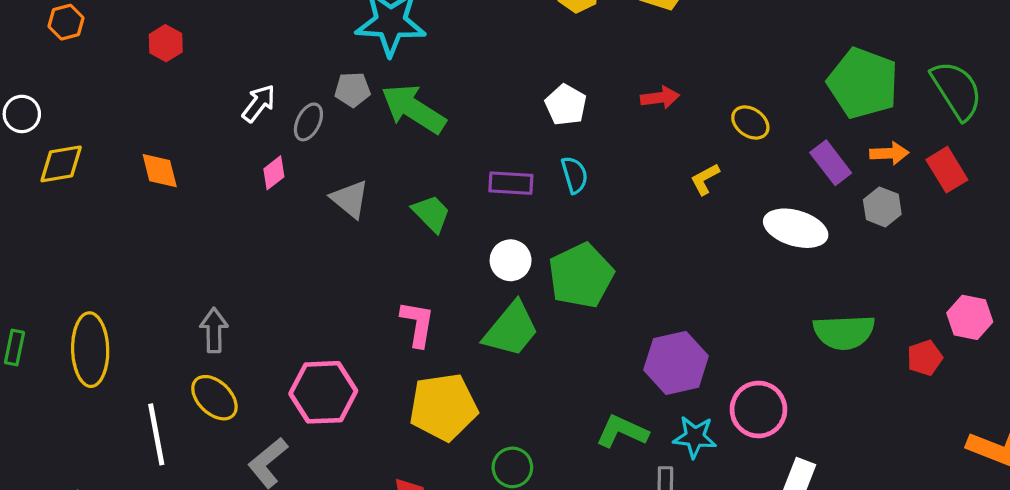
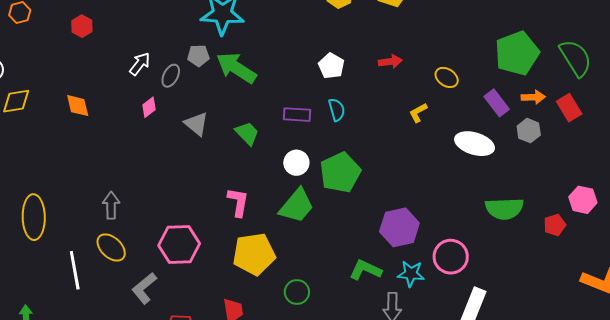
green pentagon: (863, 83) -> (517, 53), turned 30

